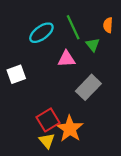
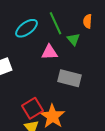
gray rectangle: (88, 87) -> (70, 78), turned 60

